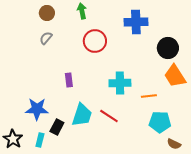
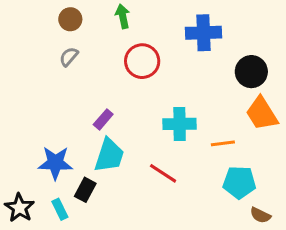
purple rectangle: (69, 80) -> (103, 119), turned 48
cyan trapezoid: (82, 115) -> (109, 155), moved
cyan rectangle: (40, 140) -> (60, 209), turned -40

